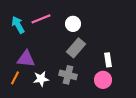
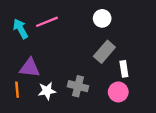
white circle: (73, 24) -> (102, 18), moved
gray rectangle: (76, 48) -> (104, 52), moved
orange line: (15, 78) -> (17, 90), turned -32

